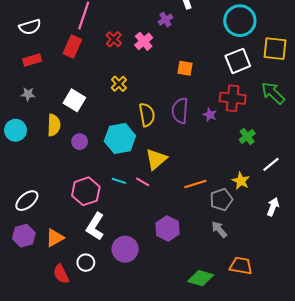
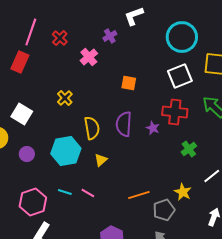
red cross: (114, 39) -> (60, 38), moved
yellow triangle: (156, 159) -> (101, 160), moved, size x0.6

